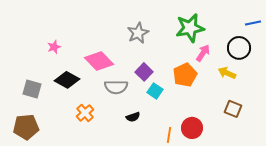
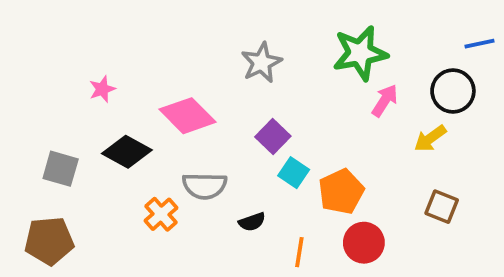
yellow arrow: (227, 73) -> (430, 138), turned -60
orange pentagon: (185, 75) -> (341, 191), moved
gray semicircle: (116, 87) -> (205, 186), moved
orange line: (169, 135) -> (299, 252), moved

